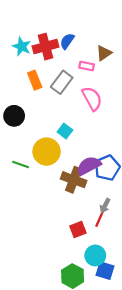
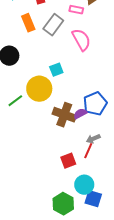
cyan square: (65, 131) -> (56, 70), turned 32
green line: (21, 165) -> (15, 101), turned -56
purple semicircle: (89, 166) -> (80, 114), moved, size x0.6
gray arrow: (105, 206) -> (93, 139), turned 40

